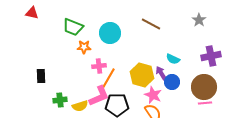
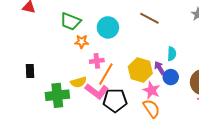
cyan semicircle: (173, 59) -> (172, 54), turned -112
black rectangle: (41, 76) -> (30, 71), moved
pink L-shape: (99, 96) -> (97, 91), turned 60
green cross: (60, 100) -> (57, 95), size x1.6
yellow semicircle: (80, 106) -> (79, 82), moved

